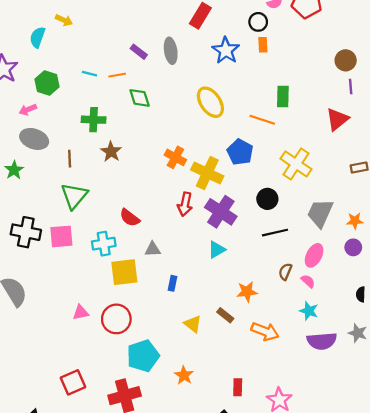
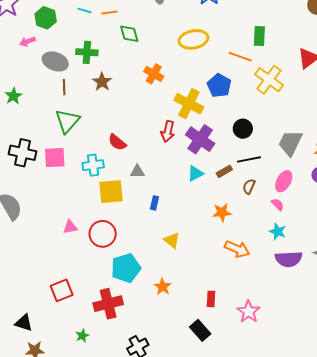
yellow ellipse: (210, 102) -> (193, 39), turned -68
gray ellipse: (34, 139) -> (55, 61), moved
orange cross: (175, 157) -> (154, 74), moved
yellow cross: (296, 164) -> (269, 80), moved
brown semicircle: (285, 272) -> (249, 186), moved
brown rectangle: (225, 315) -> (224, 171), moved, turned -70

